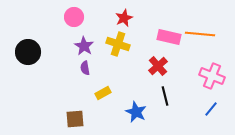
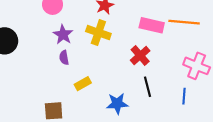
blue line: (211, 109) -> (184, 96), moved, turned -35
blue star: (136, 112) -> (117, 104), turned -30

